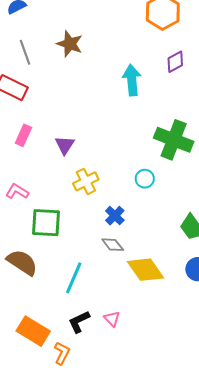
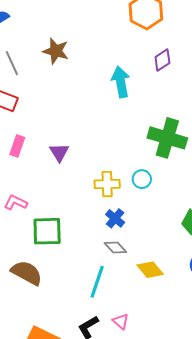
yellow cross: (86, 181) -> (107, 184), moved, turned 30
yellow diamond: (145, 270) -> (150, 270), size x0.7
cyan line: (74, 278) -> (97, 282), moved

